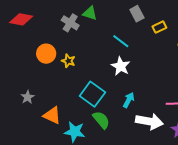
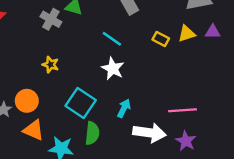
yellow rectangle: (159, 27) -> (161, 39), moved, turned 56
orange circle: (46, 54) -> (27, 101), moved
green semicircle: (101, 120) -> (92, 133), turned 48

